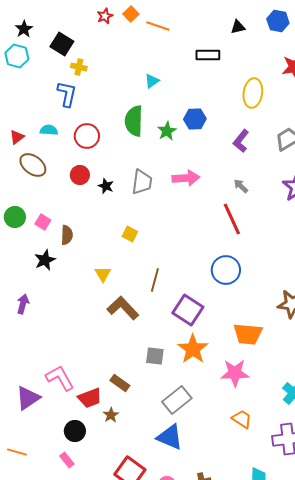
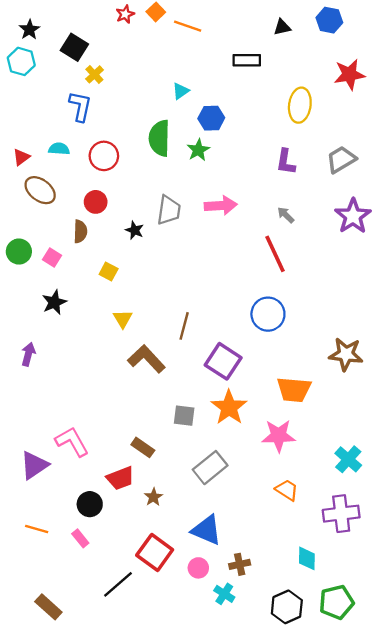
yellow cross: (79, 67) -> (94, 74), turned 35
blue hexagon: (195, 119) -> (211, 118), moved
purple L-shape: (241, 141) -> (286, 162), turned -30
black star: (106, 186) -> (135, 230), moved
yellow square: (130, 234) -> (109, 272), moved
brown semicircle: (67, 235) -> (80, 231), moved
red trapezoid: (90, 398) -> (120, 478), moved
brown star: (111, 415) -> (153, 497), moved
blue triangle: (170, 437) -> (207, 530), moved
orange line: (17, 452) -> (37, 529), moved

